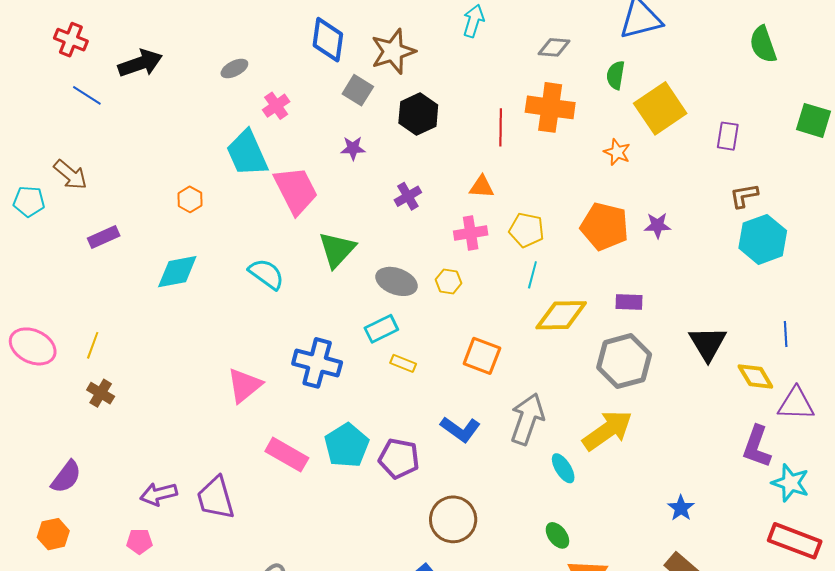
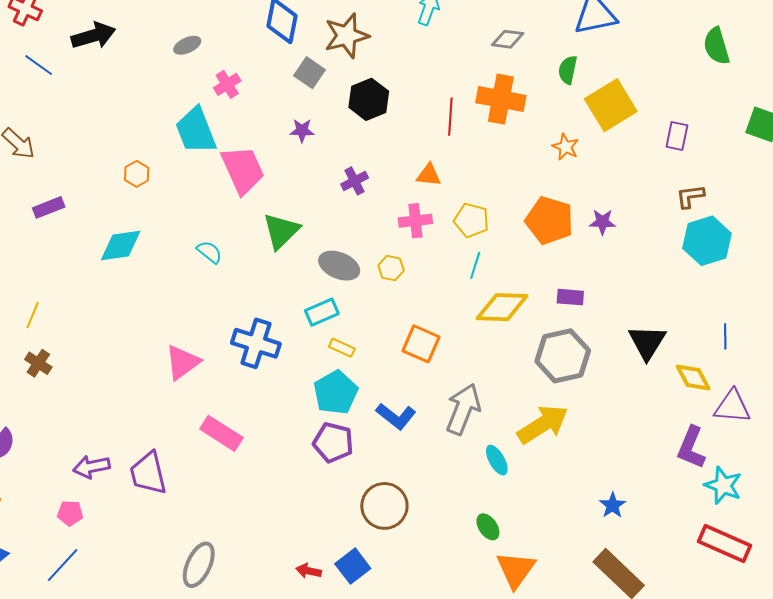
cyan semicircle: (266, 274) -> (209, 252), size x0.7
cyan pentagon: (347, 445) -> (336, 393), moved

